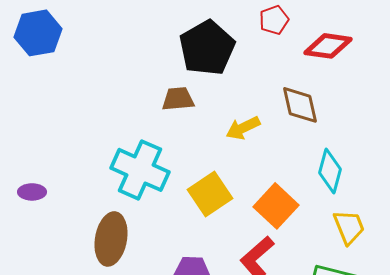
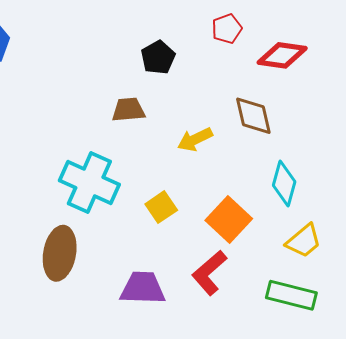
black pentagon: (207, 48) -> (158, 57), size x0.6
yellow square: (210, 194) -> (161, 207), size x0.7
yellow trapezoid: (349, 227) -> (304, 241), turned 72

